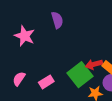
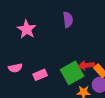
purple semicircle: (57, 20) -> (68, 20), moved
pink semicircle: (19, 79) -> (15, 68), turned -144

